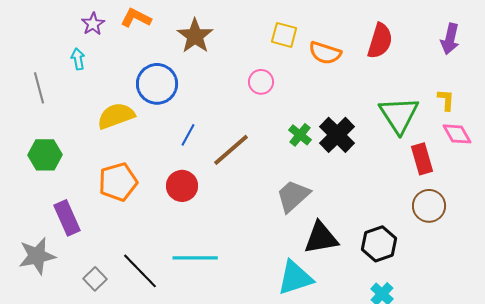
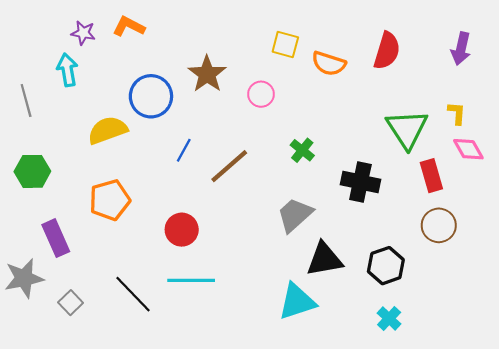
purple star: (93, 24) -> (83, 33), turned -30
brown star: (195, 36) -> (207, 74), moved
cyan arrow: (78, 59) -> (67, 70), size x1.4
black cross: (337, 135) -> (360, 182), moved, turned -33
red circle: (182, 186) -> (182, 230), moved
gray square: (95, 279) -> (71, 303), moved

